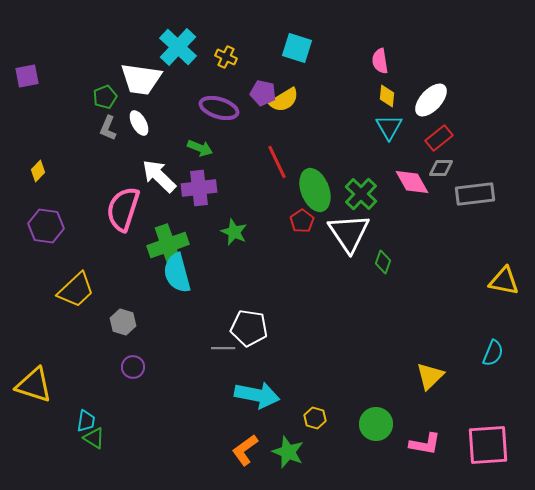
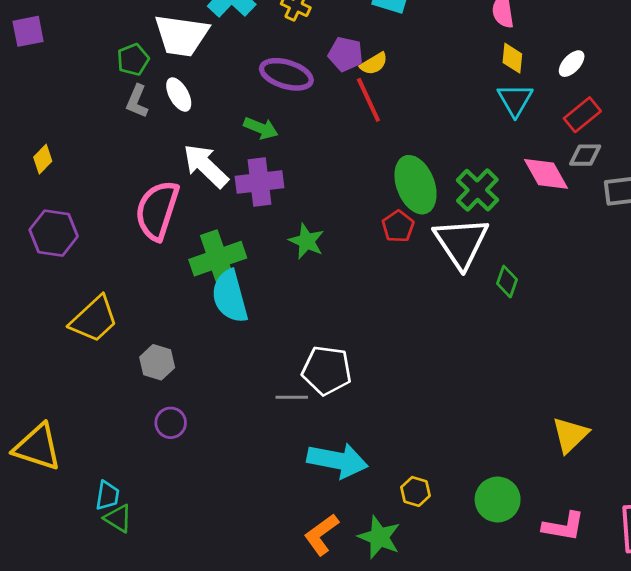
yellow semicircle: (284, 100) -> (374, 64), size x0.7
white ellipse: (431, 100) -> (572, 64), size x0.6
red line: (277, 162) -> (368, 100), moved

